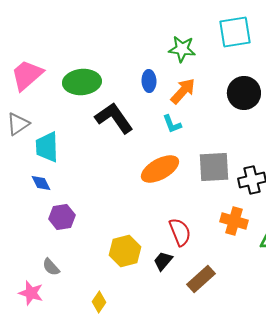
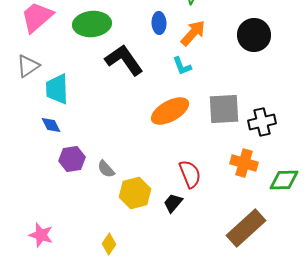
gray semicircle: (51, 267) -> (106, 169), moved
brown rectangle: (201, 279) -> (246, 228), moved, size x1.4

